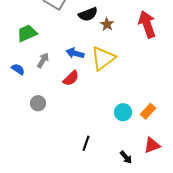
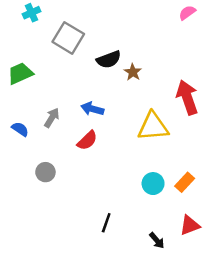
red arrow: (147, 24) -> (187, 97), moved
green trapezoid: (27, 33) -> (20, 73), moved
yellow triangle: (103, 58) -> (153, 127), moved, turned 32

